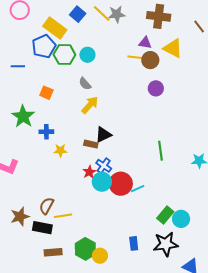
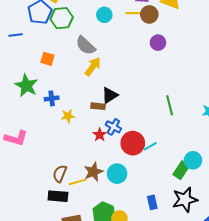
cyan circle: (87, 55) -> (104, 15), moved
gray semicircle: (85, 84) -> (86, 46), size x1.5
cyan circle: (102, 182) -> (117, 174), moved
brown star: (20, 216) -> (93, 172), moved
cyan circle: (181, 219) -> (193, 160), moved

